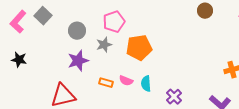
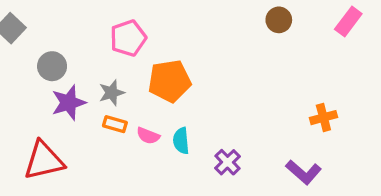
gray circle: (77, 31) -> (52, 66), moved
gray star: (104, 45) -> (112, 93), moved
orange rectangle: (106, 83) -> (115, 124), moved

